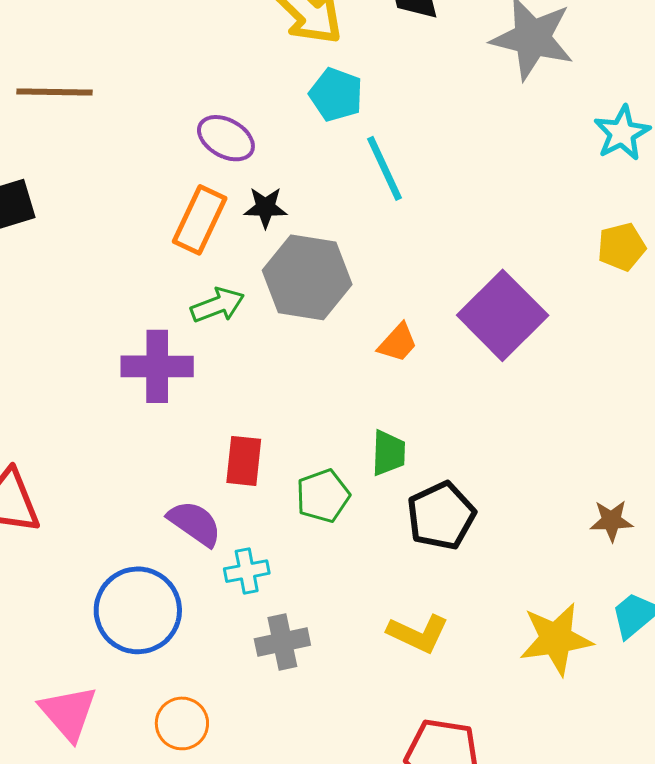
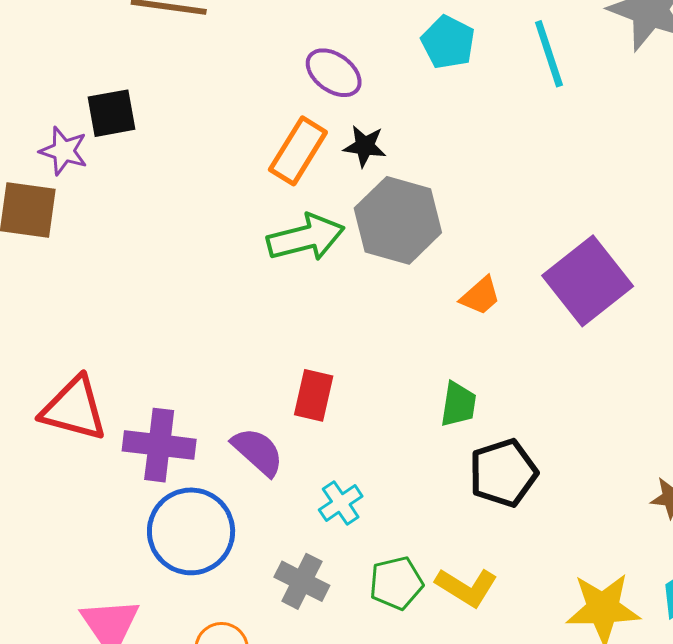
cyan line: (385, 168) -> (549, 54), moved
green arrow: (218, 305) -> (306, 238), size x1.4
purple cross: (157, 366) -> (159, 445), moved
green pentagon: (323, 496) -> (396, 583), moved
cyan cross: (247, 571) -> (341, 503), moved, turned -30
gray cross: (282, 642) -> (302, 581), moved, turned 32

